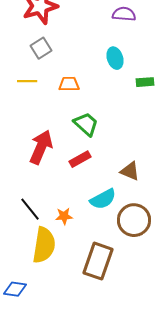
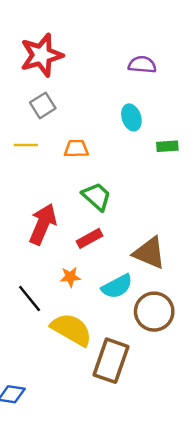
brown triangle: (130, 171) -> (149, 253), size x1.4
orange star: (64, 216) -> (70, 277), moved
yellow semicircle: (44, 245) -> (71, 330), moved, turned -69

